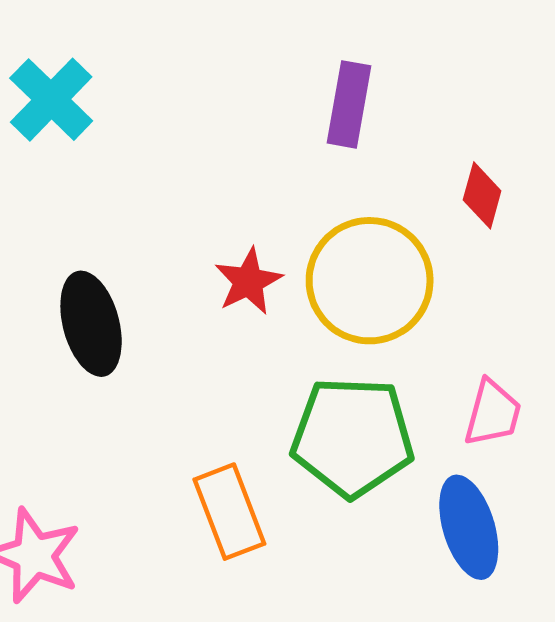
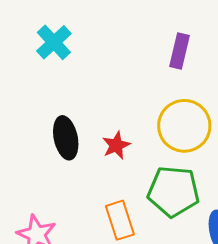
red star: (248, 281) -> (116, 145), moved

